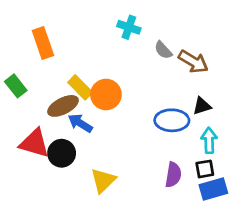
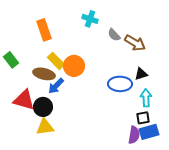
orange rectangle: (43, 43) -> (44, 30), moved
brown ellipse: (63, 106) -> (44, 74), turned 40
blue arrow: (80, 123) -> (56, 86), turned -78
purple semicircle: (173, 175) -> (134, 135), moved
yellow triangle: (103, 180) -> (45, 127), moved, turned 36

